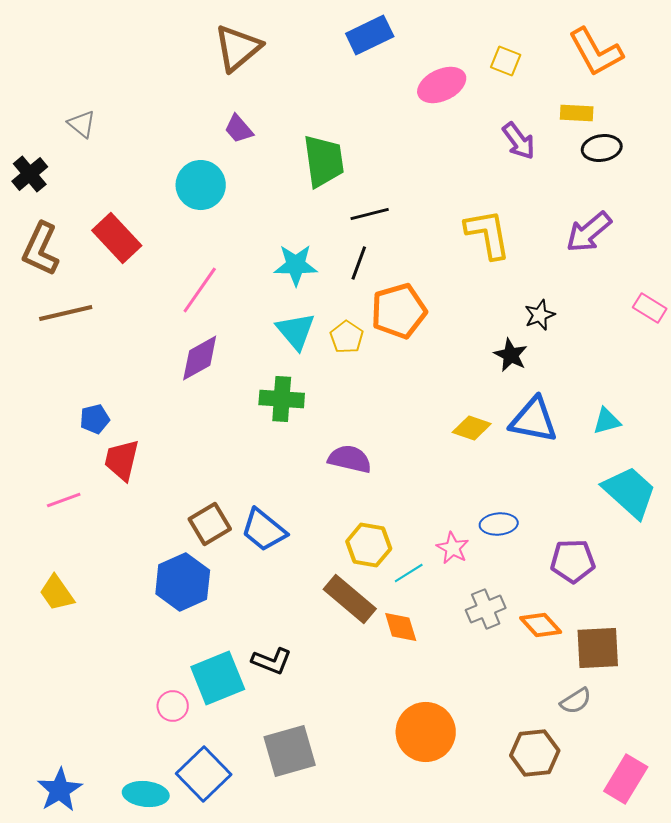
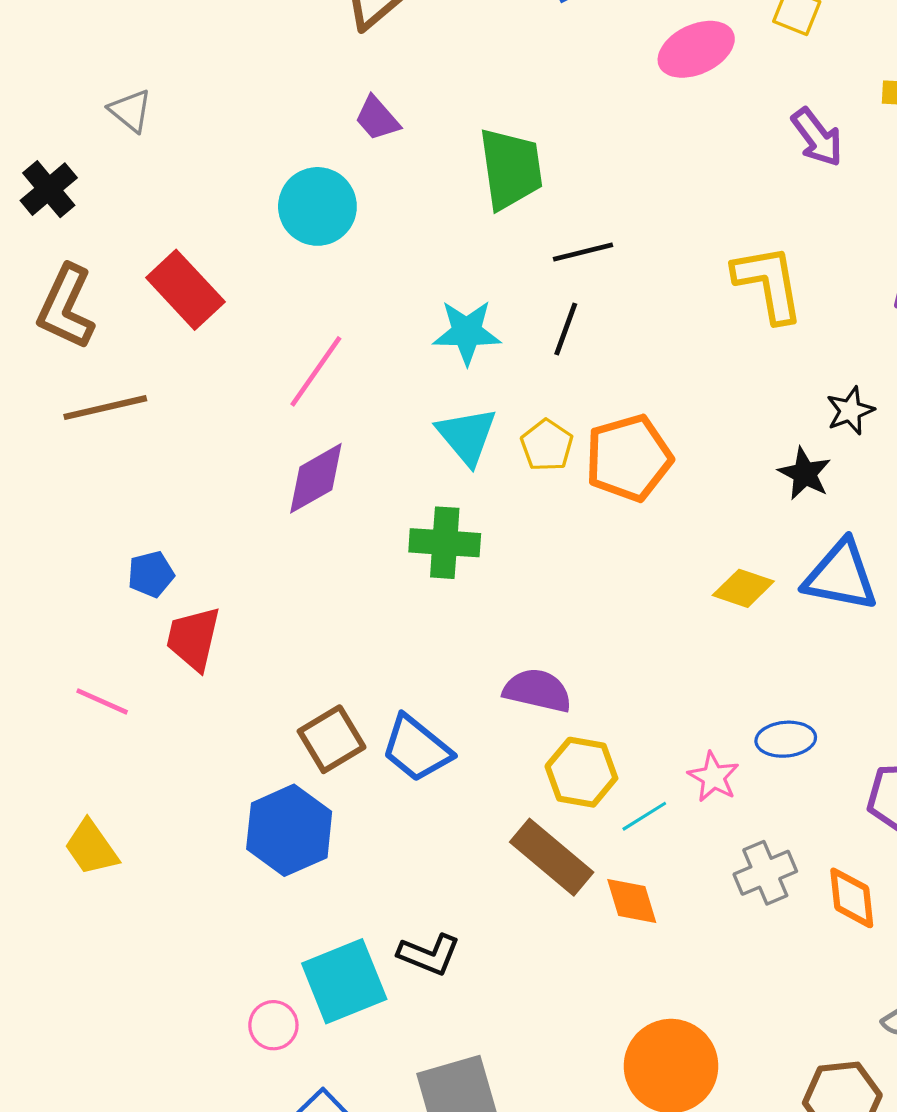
orange pentagon: (399, 311) -> (629, 458), moved
purple semicircle: (350, 459) -> (537, 690), moved
pink line: (64, 500) -> (102, 701), turned 44
orange diamond: (541, 625) -> (852, 898), turned 36

